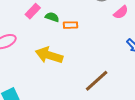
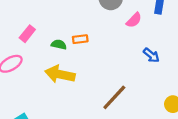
pink rectangle: (33, 11) -> (27, 34), moved
green semicircle: (52, 17) -> (59, 45), moved

